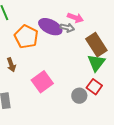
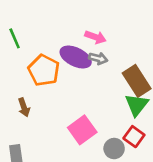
pink arrow: (75, 18) -> (95, 37), moved
pink square: (42, 82) -> (82, 130), moved

